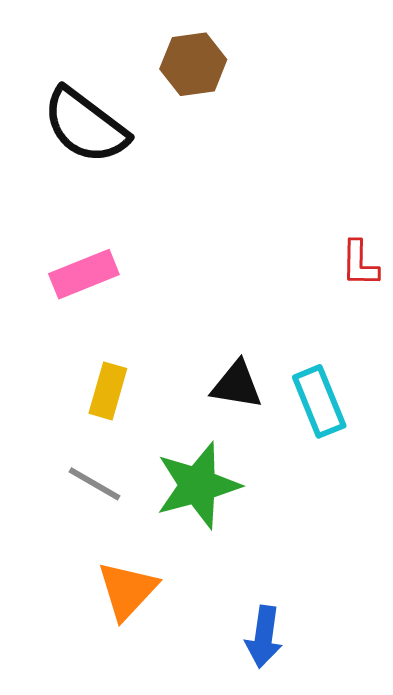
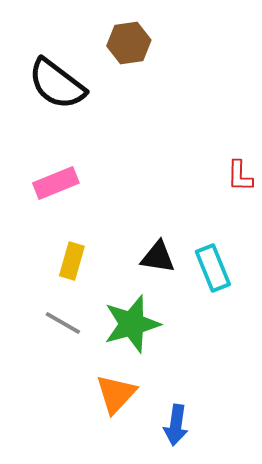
orange triangle: (127, 590) -> (116, 394), moved

